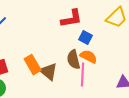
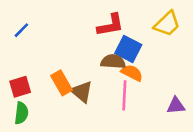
blue square: (86, 38) -> (128, 49), size x1.5
brown semicircle: (74, 60) -> (113, 62), moved, turned 108

